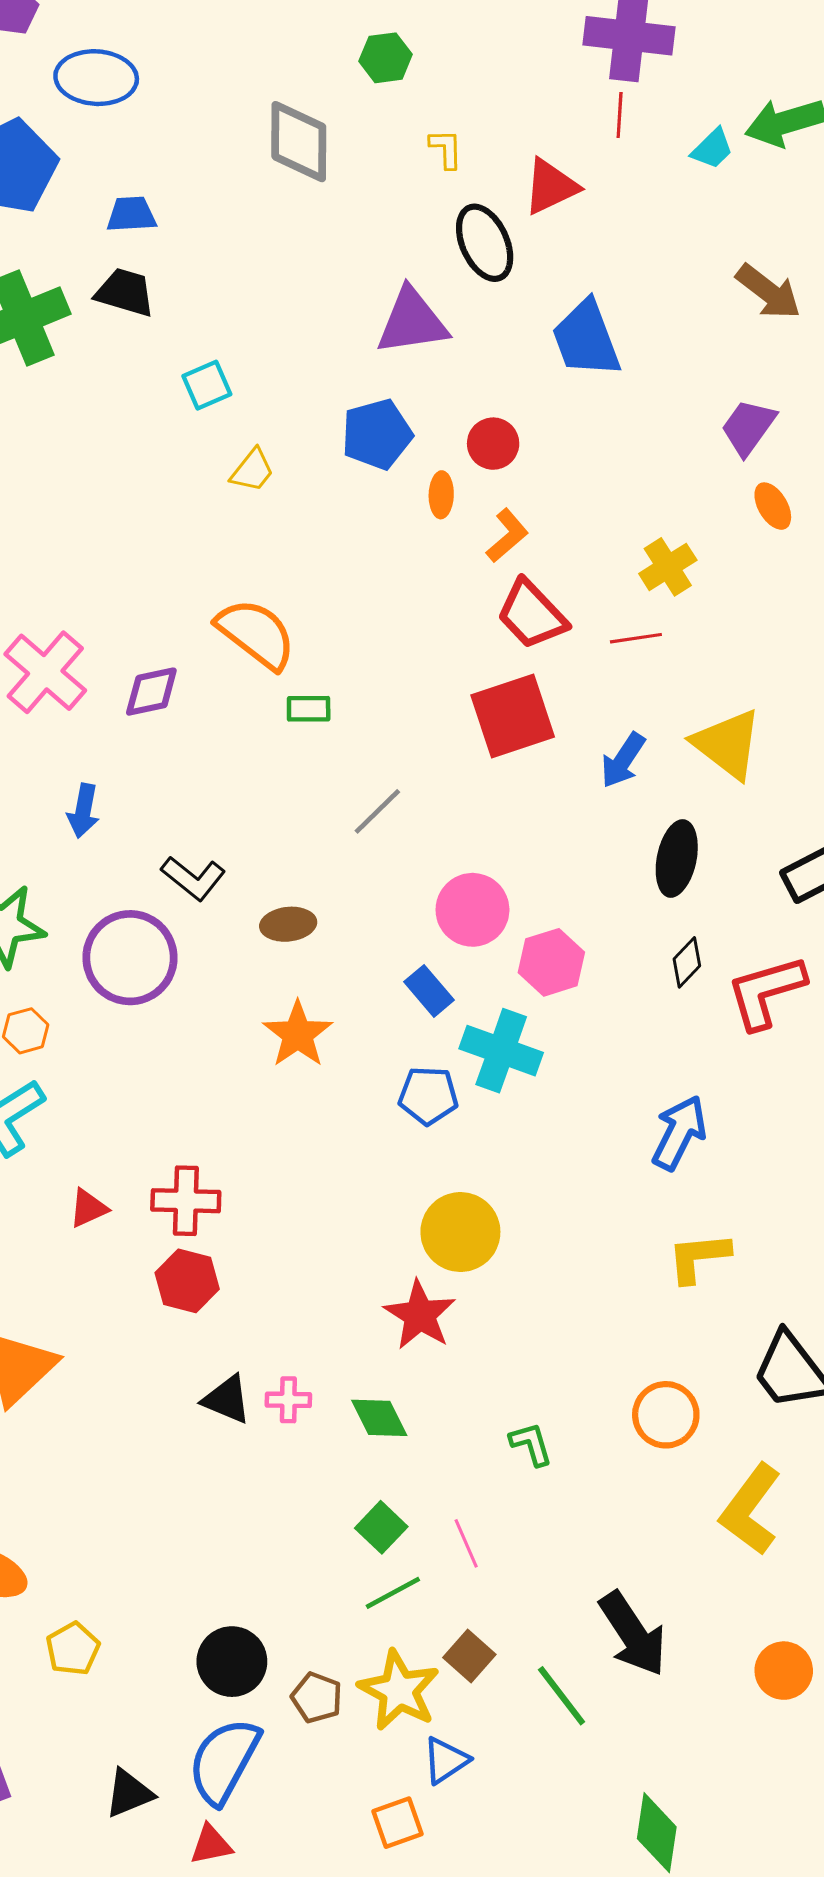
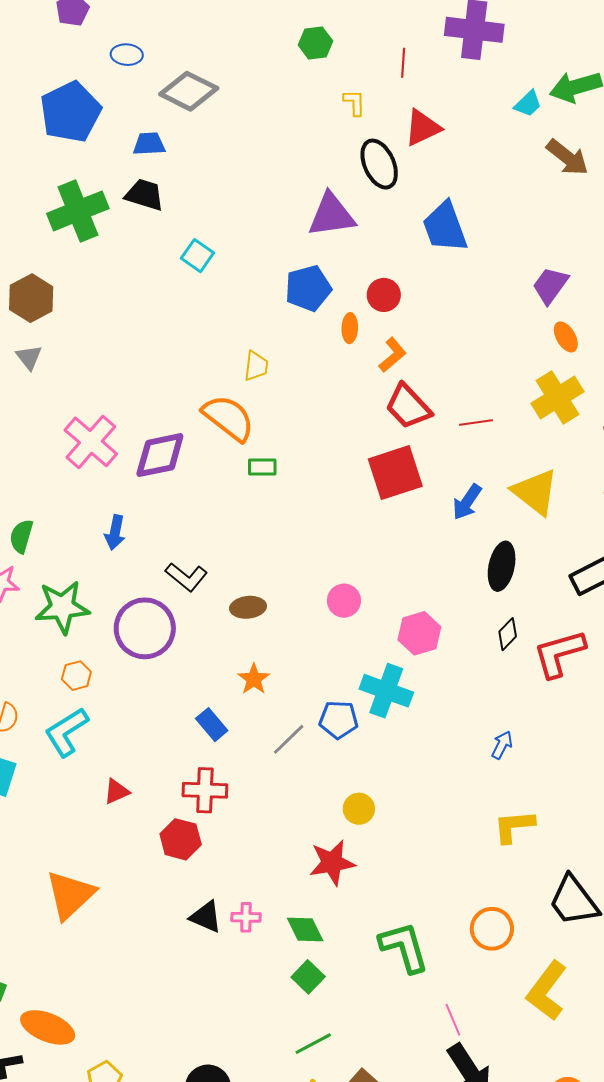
blue ellipse: (96, 78) -> (127, 55), size x0.6
red line: (620, 115) -> (403, 63), moved
gray diamond: (299, 142) -> (189, 91), moved, turned -64
brown arrow: (768, 292) -> (567, 157), moved
cyan square: (207, 385) -> (197, 256), turned -32
yellow trapezoid: (252, 470) -> (256, 366), moved, turned -32
yellow cross: (668, 567) -> (557, 397), moved, size x1.4
purple diamond: (151, 692) -> (160, 455), size x1.4
gray line: (377, 811) -> (289, 739), moved
pink circle: (472, 910) -> (344, 601), moved, size x0.7
blue rectangle: (429, 991) -> (212, 725), moved
orange star: (298, 1034) -> (254, 679), size x0.7
blue arrow: (679, 1133) -> (502, 745), size x0.6
red cross: (186, 1201) -> (205, 790), moved
yellow circle: (460, 1232) -> (359, 809), size x0.6
red star: (420, 1315) -> (332, 863), turned 30
green L-shape: (531, 1444) -> (404, 947), size x1.8
green square: (381, 1527) -> (308, 977), moved
pink line: (466, 1543) -> (453, 1020), moved

